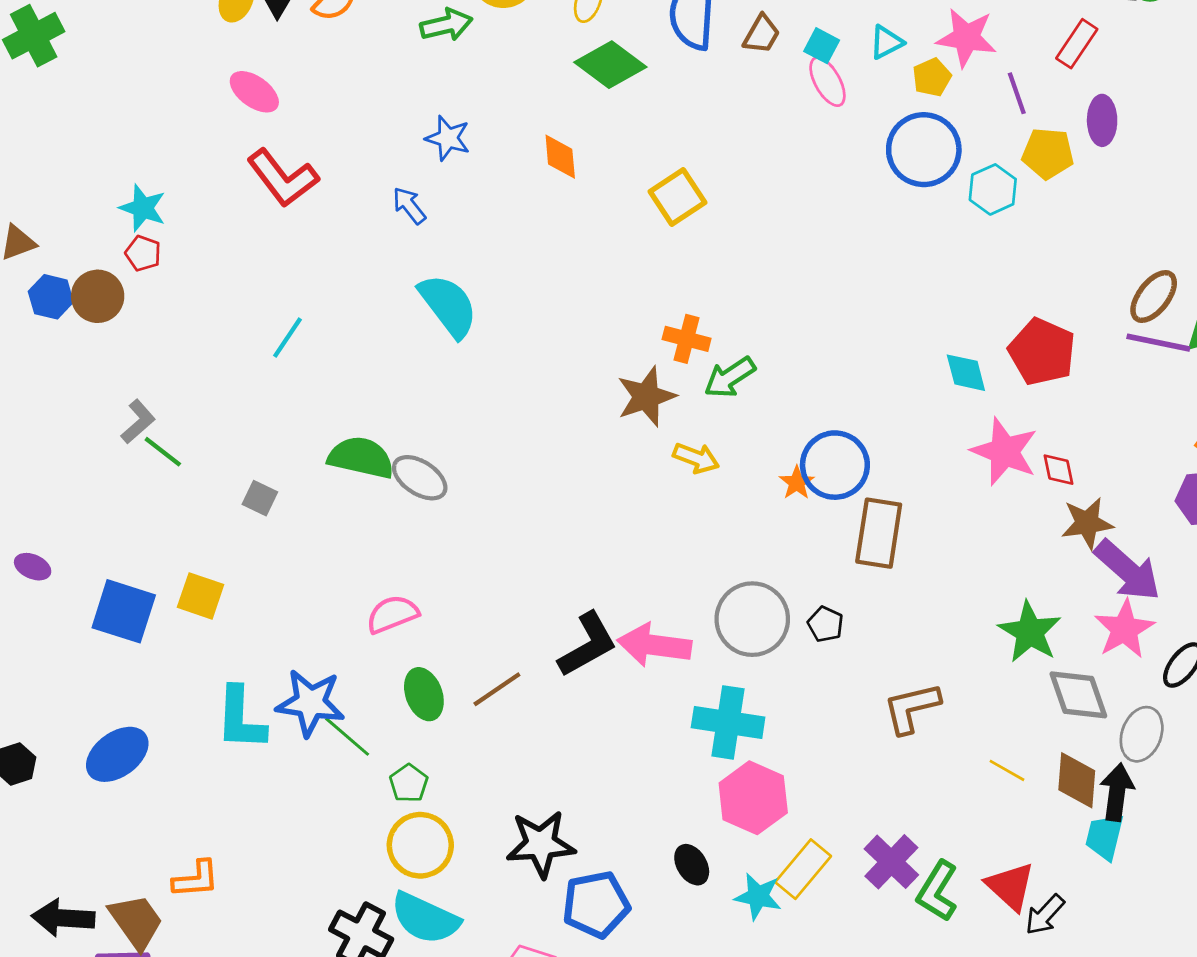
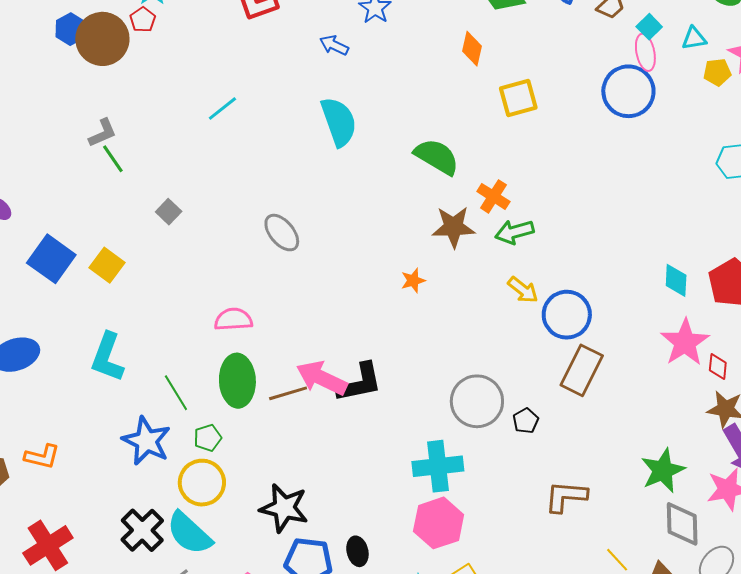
blue circle: (924, 150) -> (628, 91), moved
orange diamond: (560, 157) -> (472, 49), moved
blue arrow: (409, 206) -> (334, 45), turned -44
brown circle: (98, 296) -> (102, 39), size x1.4
green semicircle: (361, 458) -> (437, 157), moved
yellow arrow: (696, 458) -> (523, 290), moved
orange star: (797, 483) -> (413, 281), moved
pink arrow: (654, 645) -> (322, 378), moved
green ellipse: (424, 694) -> (237, 381), size x1.4
blue star: (310, 703) -> (146, 441), moved
cyan cross: (728, 722) -> (438, 466), turned -33
black ellipse: (692, 865) -> (357, 551), moved

